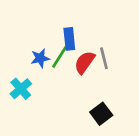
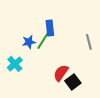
gray line: (104, 58) -> (89, 42), moved
red semicircle: (85, 62) -> (61, 73), moved

